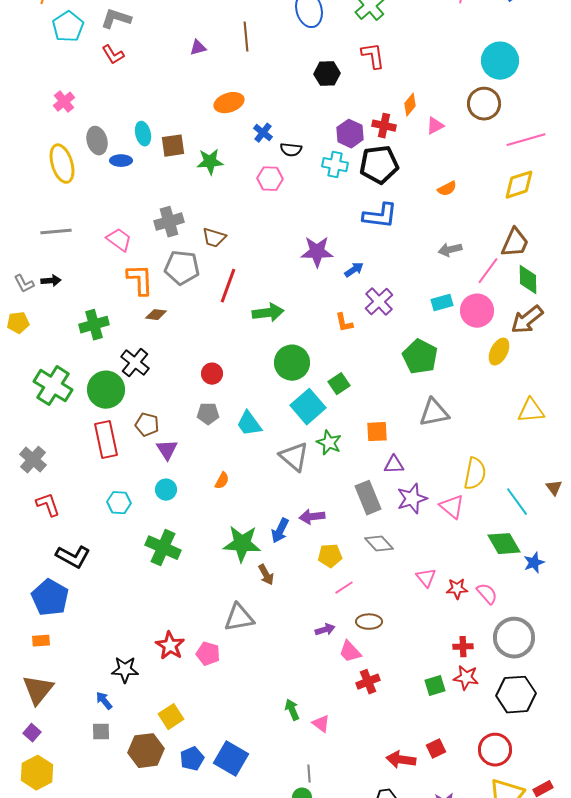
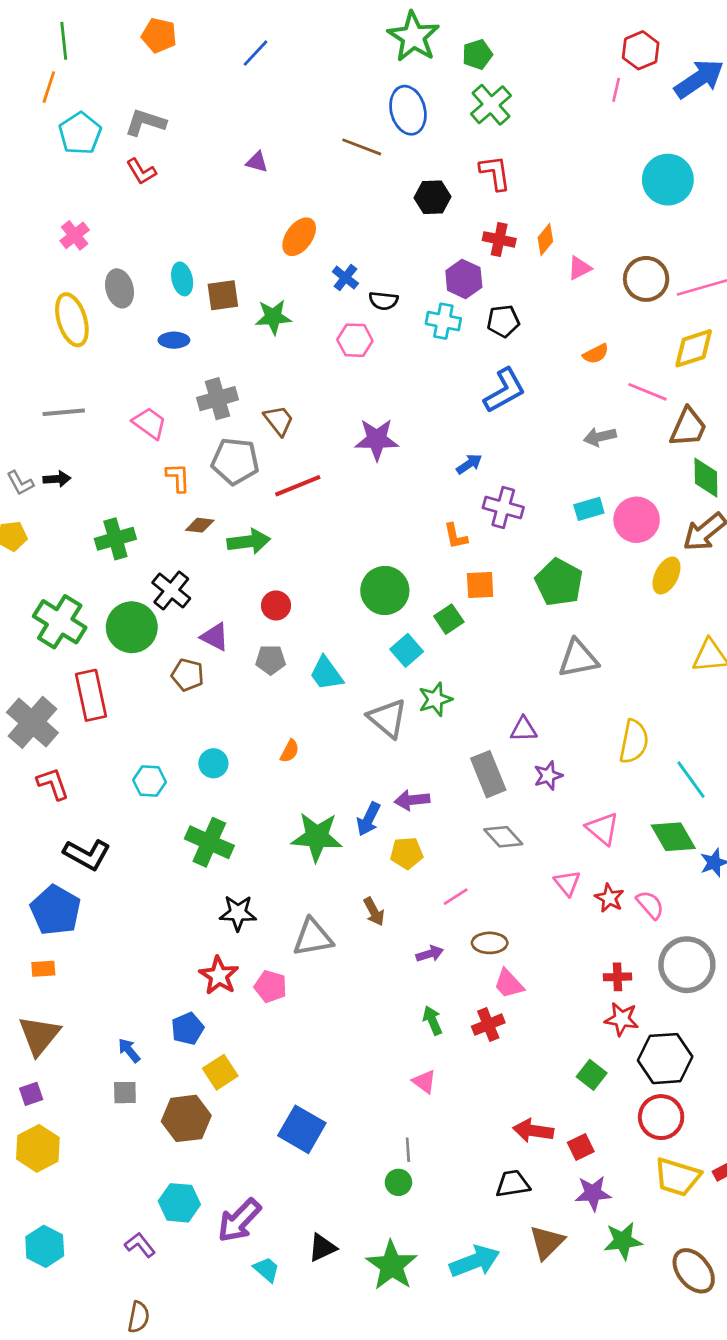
brown line: (246, 37) -> (362, 147), moved, turned -64
purple triangle: (198, 48) -> (257, 162), turned 30
orange ellipse: (229, 103) -> (299, 237), turned -36
brown circle: (484, 104) -> (646, 279), moved
red cross: (384, 126) -> (499, 239), moved
blue ellipse: (121, 161) -> (174, 340), moved
black pentagon: (379, 165) -> (503, 321), size x0.6
blue L-shape: (380, 216) -> (505, 390), turned -36
brown trapezoid: (214, 238) -> (279, 420), turned -145
purple star: (317, 252) -> (377, 439), moved
pink line: (488, 271) -> (647, 392), moved, turned 76
orange L-shape: (140, 280) -> (178, 478), size x0.7
red line: (228, 286) -> (298, 486), turned 48
purple cross: (379, 302) -> (503, 508), turned -32
green arrow: (268, 313) -> (249, 542), moved
cyan square: (308, 407) -> (407, 650), size x0.7
orange square: (377, 432) -> (480, 585), moved
red rectangle: (106, 440) -> (91, 695), moved
green star: (329, 443) -> (435, 699), turned 30
purple triangle: (167, 450) -> (215, 637), moved, turned -30
gray cross: (33, 460) -> (32, 722), size x1.4
purple star: (412, 499) -> (548, 776), size x0.7
pink triangle: (452, 507) -> (603, 829), moved
yellow pentagon: (330, 556) -> (407, 853), moved
brown arrow: (266, 575) -> (374, 912), moved
red star: (457, 589) -> (609, 898), turned 30
pink trapezoid: (350, 652) -> (509, 984), moved
black star: (125, 670) -> (238, 913), moved
green square: (435, 686) -> (592, 1075), moved, turned -35
black hexagon: (516, 695) -> (665, 1059), moved
green arrow: (292, 710) -> (432, 1020), moved
purple square: (32, 733) -> (31, 1094), turned 30
red square: (436, 749) -> (581, 1147), moved
blue pentagon: (192, 759) -> (188, 1029), moved

